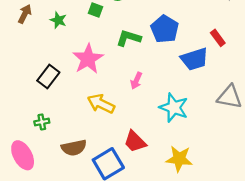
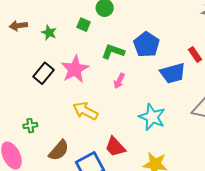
brown arrow: (25, 14) -> (18, 26), turned -126
black rectangle: (48, 76) -> (44, 73), moved
pink arrow: (136, 81) -> (119, 81), moved
brown semicircle: (74, 148) -> (59, 150), turned -40

